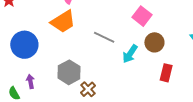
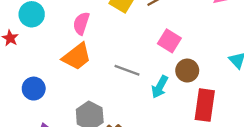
blue circle: (24, 45) -> (34, 89), size x0.7
red rectangle: (166, 73) -> (205, 105), size x1.5

